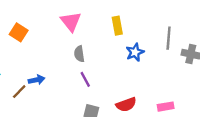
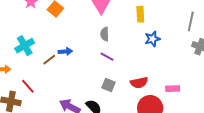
gray line: (169, 38) -> (191, 21), moved
purple line: (85, 79) -> (107, 57), turned -40

